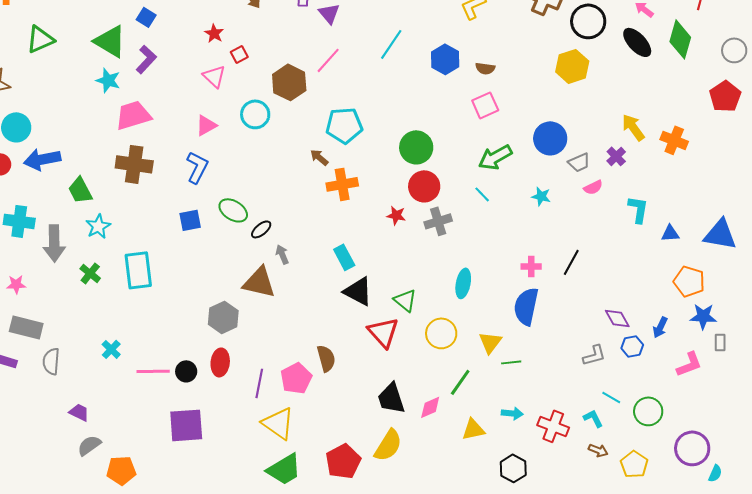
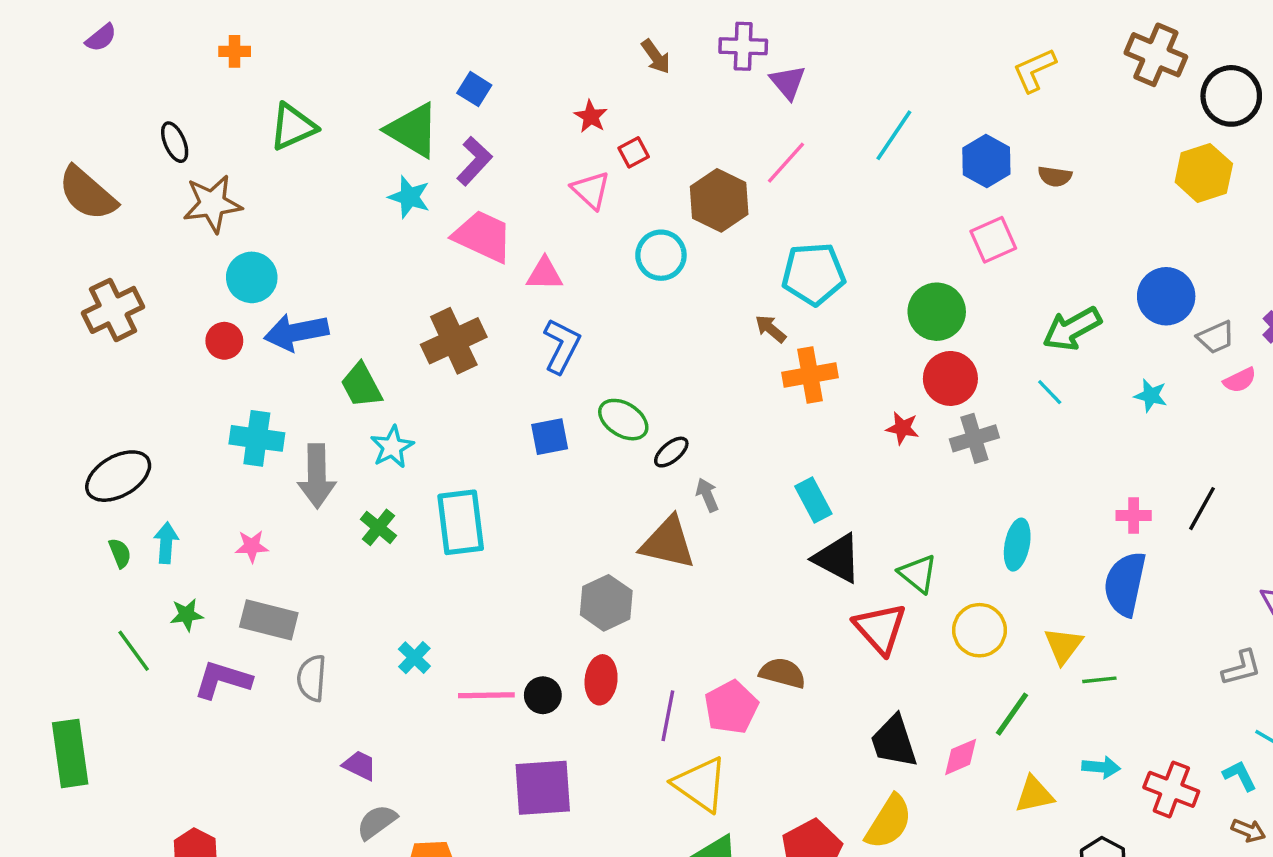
pink square: (485, 105) -> (993, 240), moved
pink trapezoid: (133, 115) -> (483, 236), moved, turned 42
pink triangle: (206, 125) -> (545, 274), moved, turned 30
brown cross: (134, 164) -> (454, 341), turned -33
brown semicircle: (326, 358) -> (783, 673), turned -60

